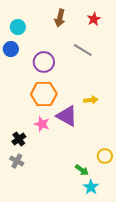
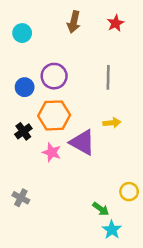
blue circle: (11, 49) -> (25, 87), moved
gray line: (83, 50) -> (108, 77), moved, turned 60
black cross: (19, 139) -> (23, 131), moved

